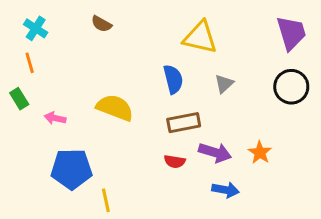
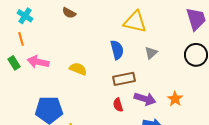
yellow semicircle: (115, 108) -> (78, 69), size x0.7
pink arrow: (55, 118) -> (38, 62), moved, size x1.5
red semicircle: (175, 161) -> (118, 105), turned 64

